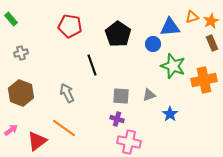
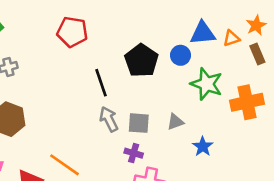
orange triangle: (192, 17) -> (231, 38), moved
black pentagon: (118, 34) -> (141, 61), moved
gray arrow: (67, 93) -> (109, 119), moved

